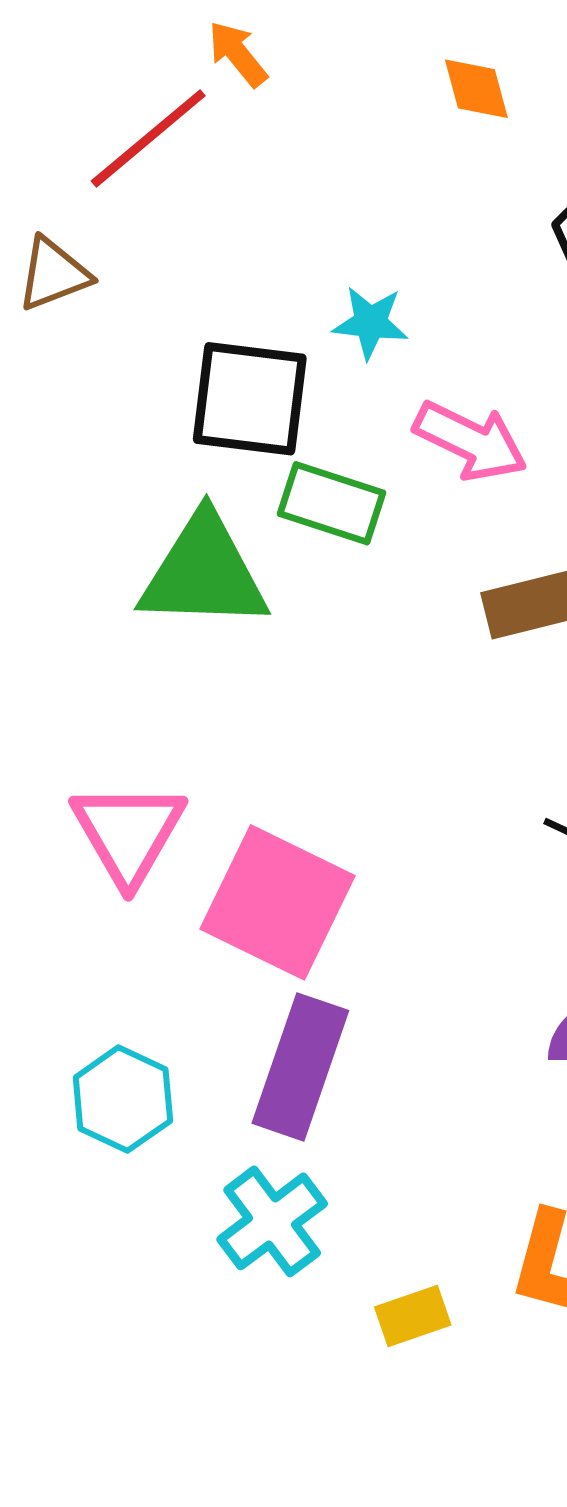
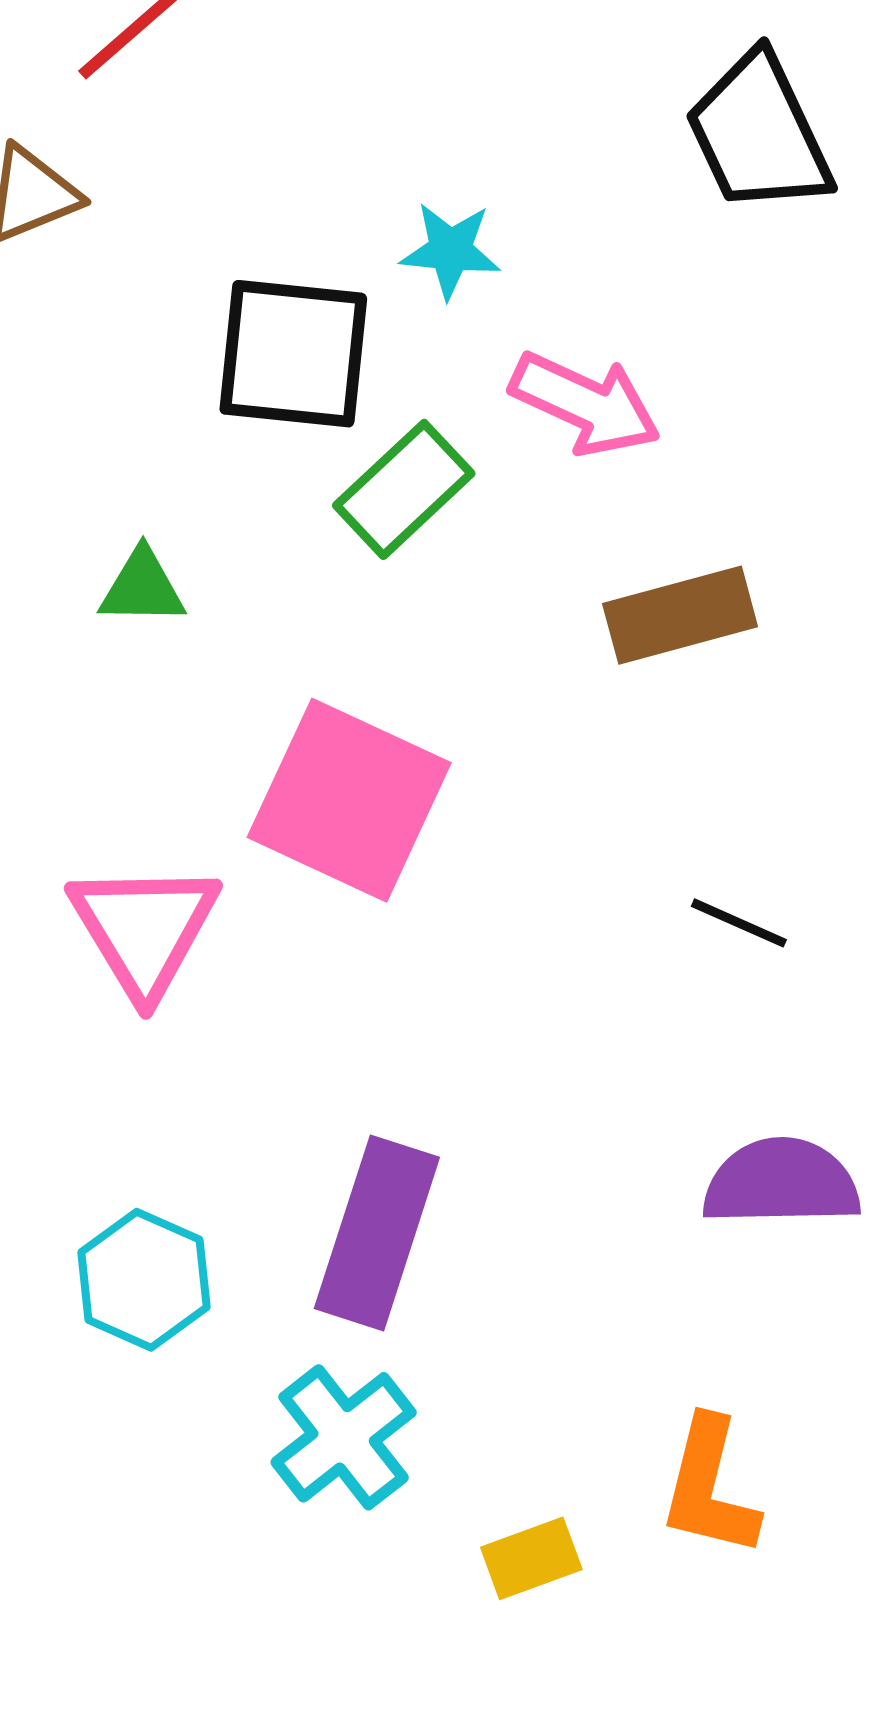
green rectangle: (332, 503) -> (404, 489), turned -60
green triangle: (204, 573) -> (142, 587), moved, size x0.5
pink square: (277, 902) -> (349, 800), moved

